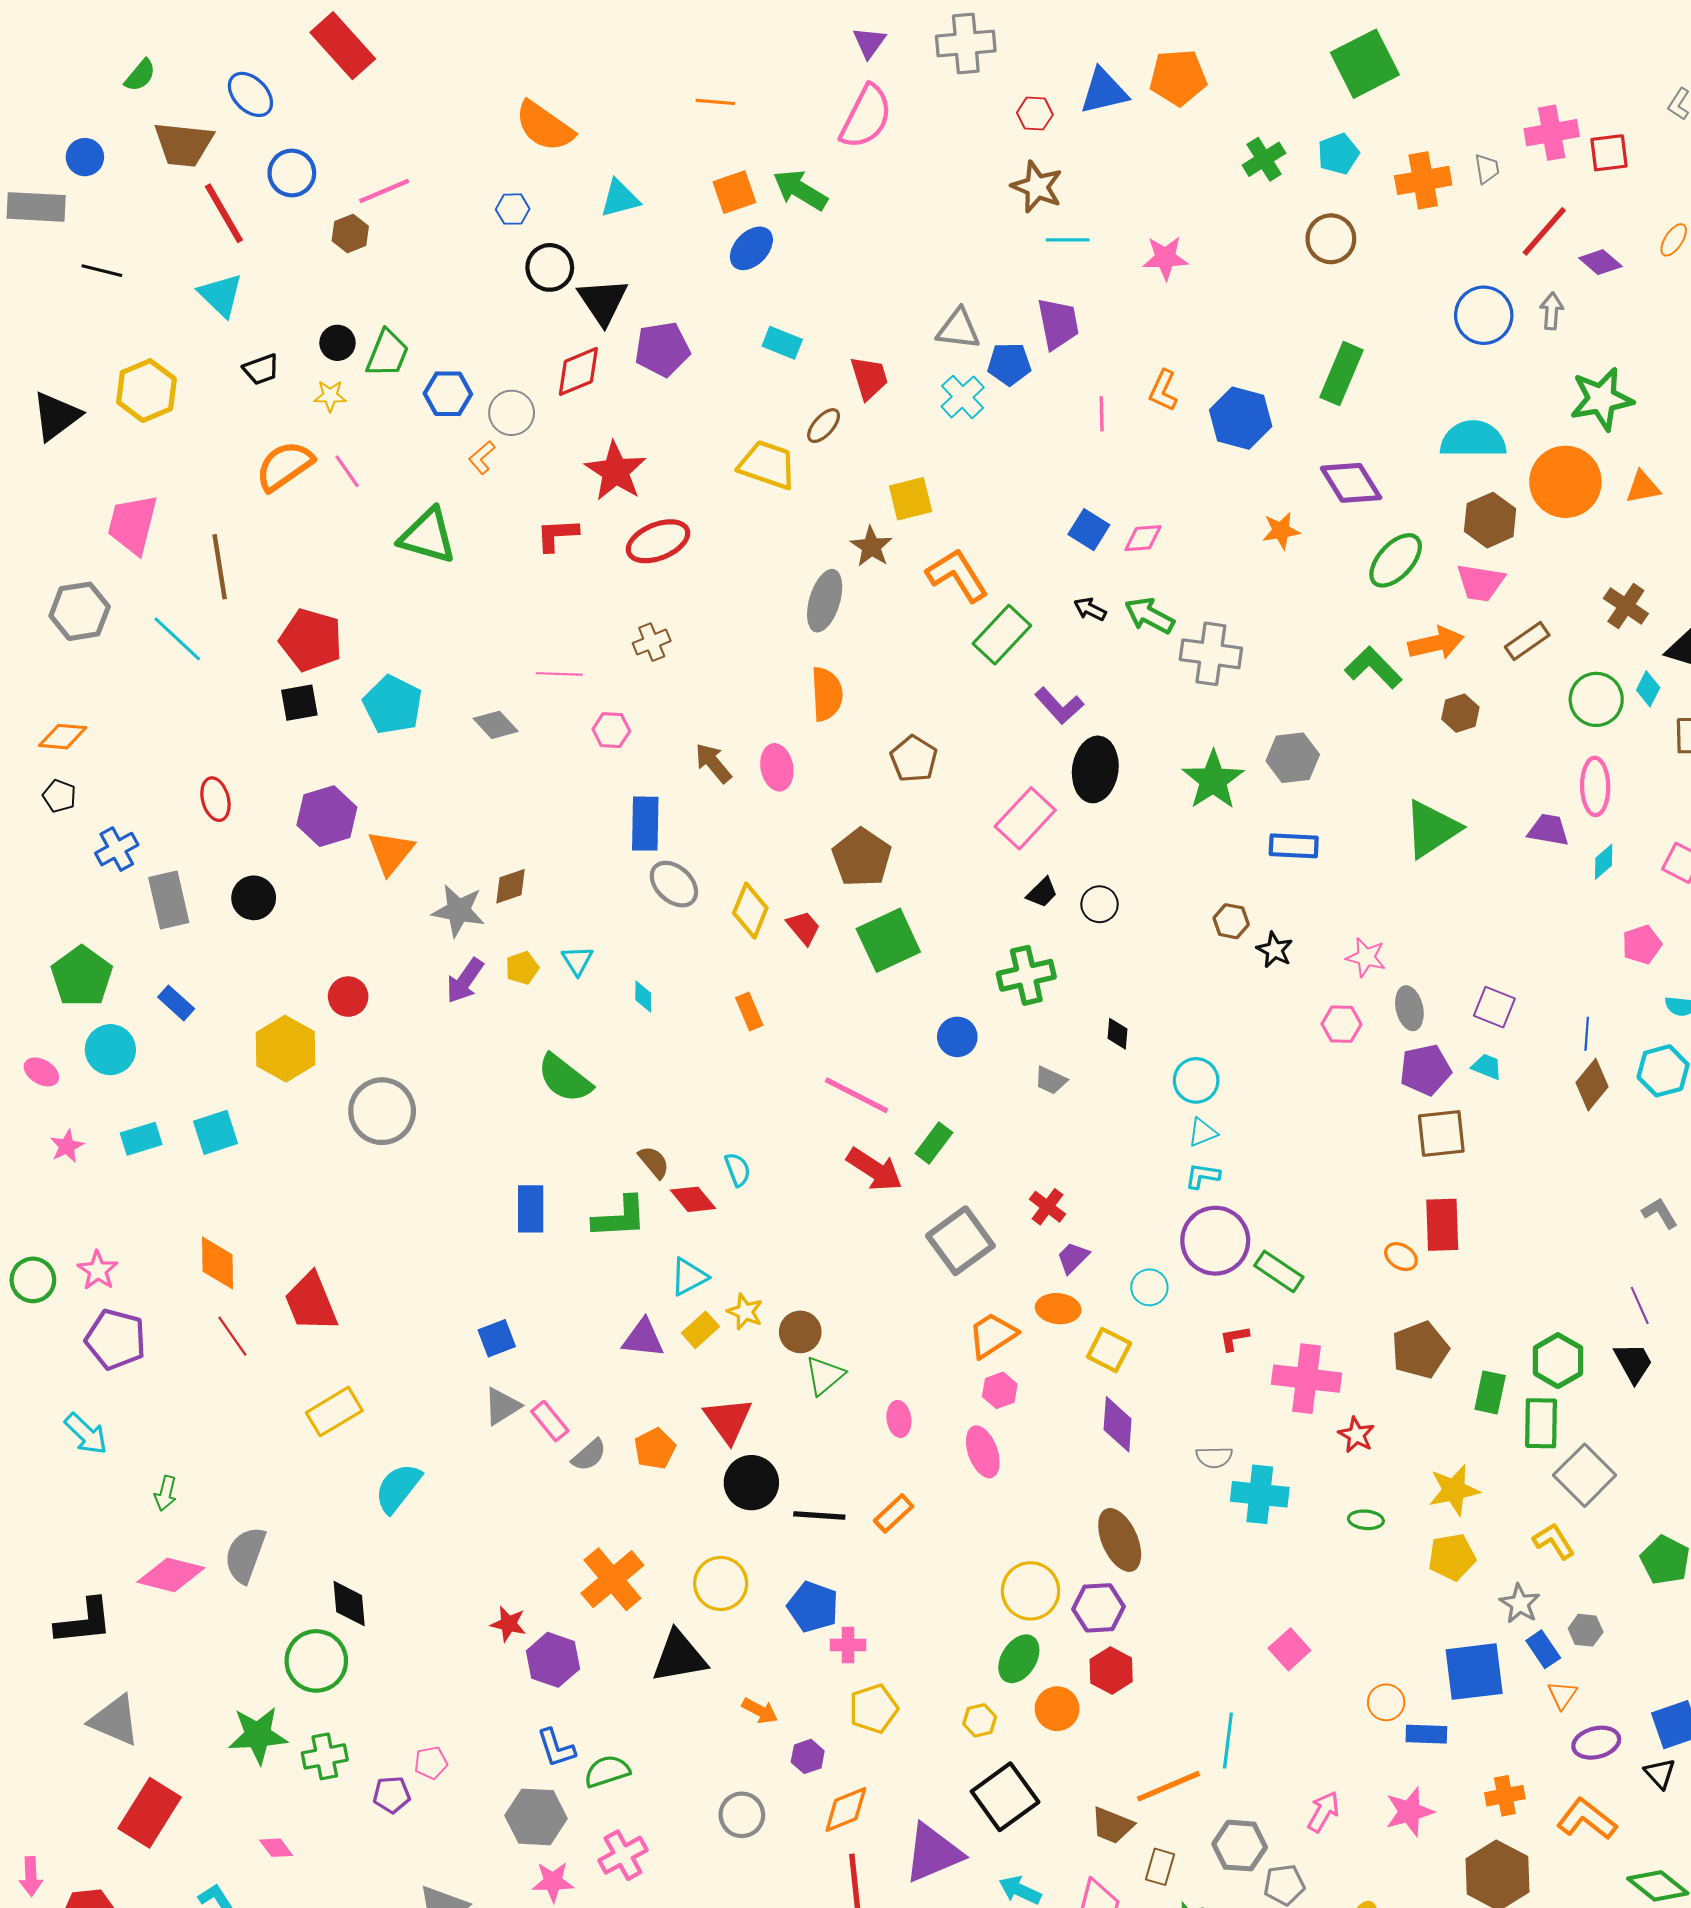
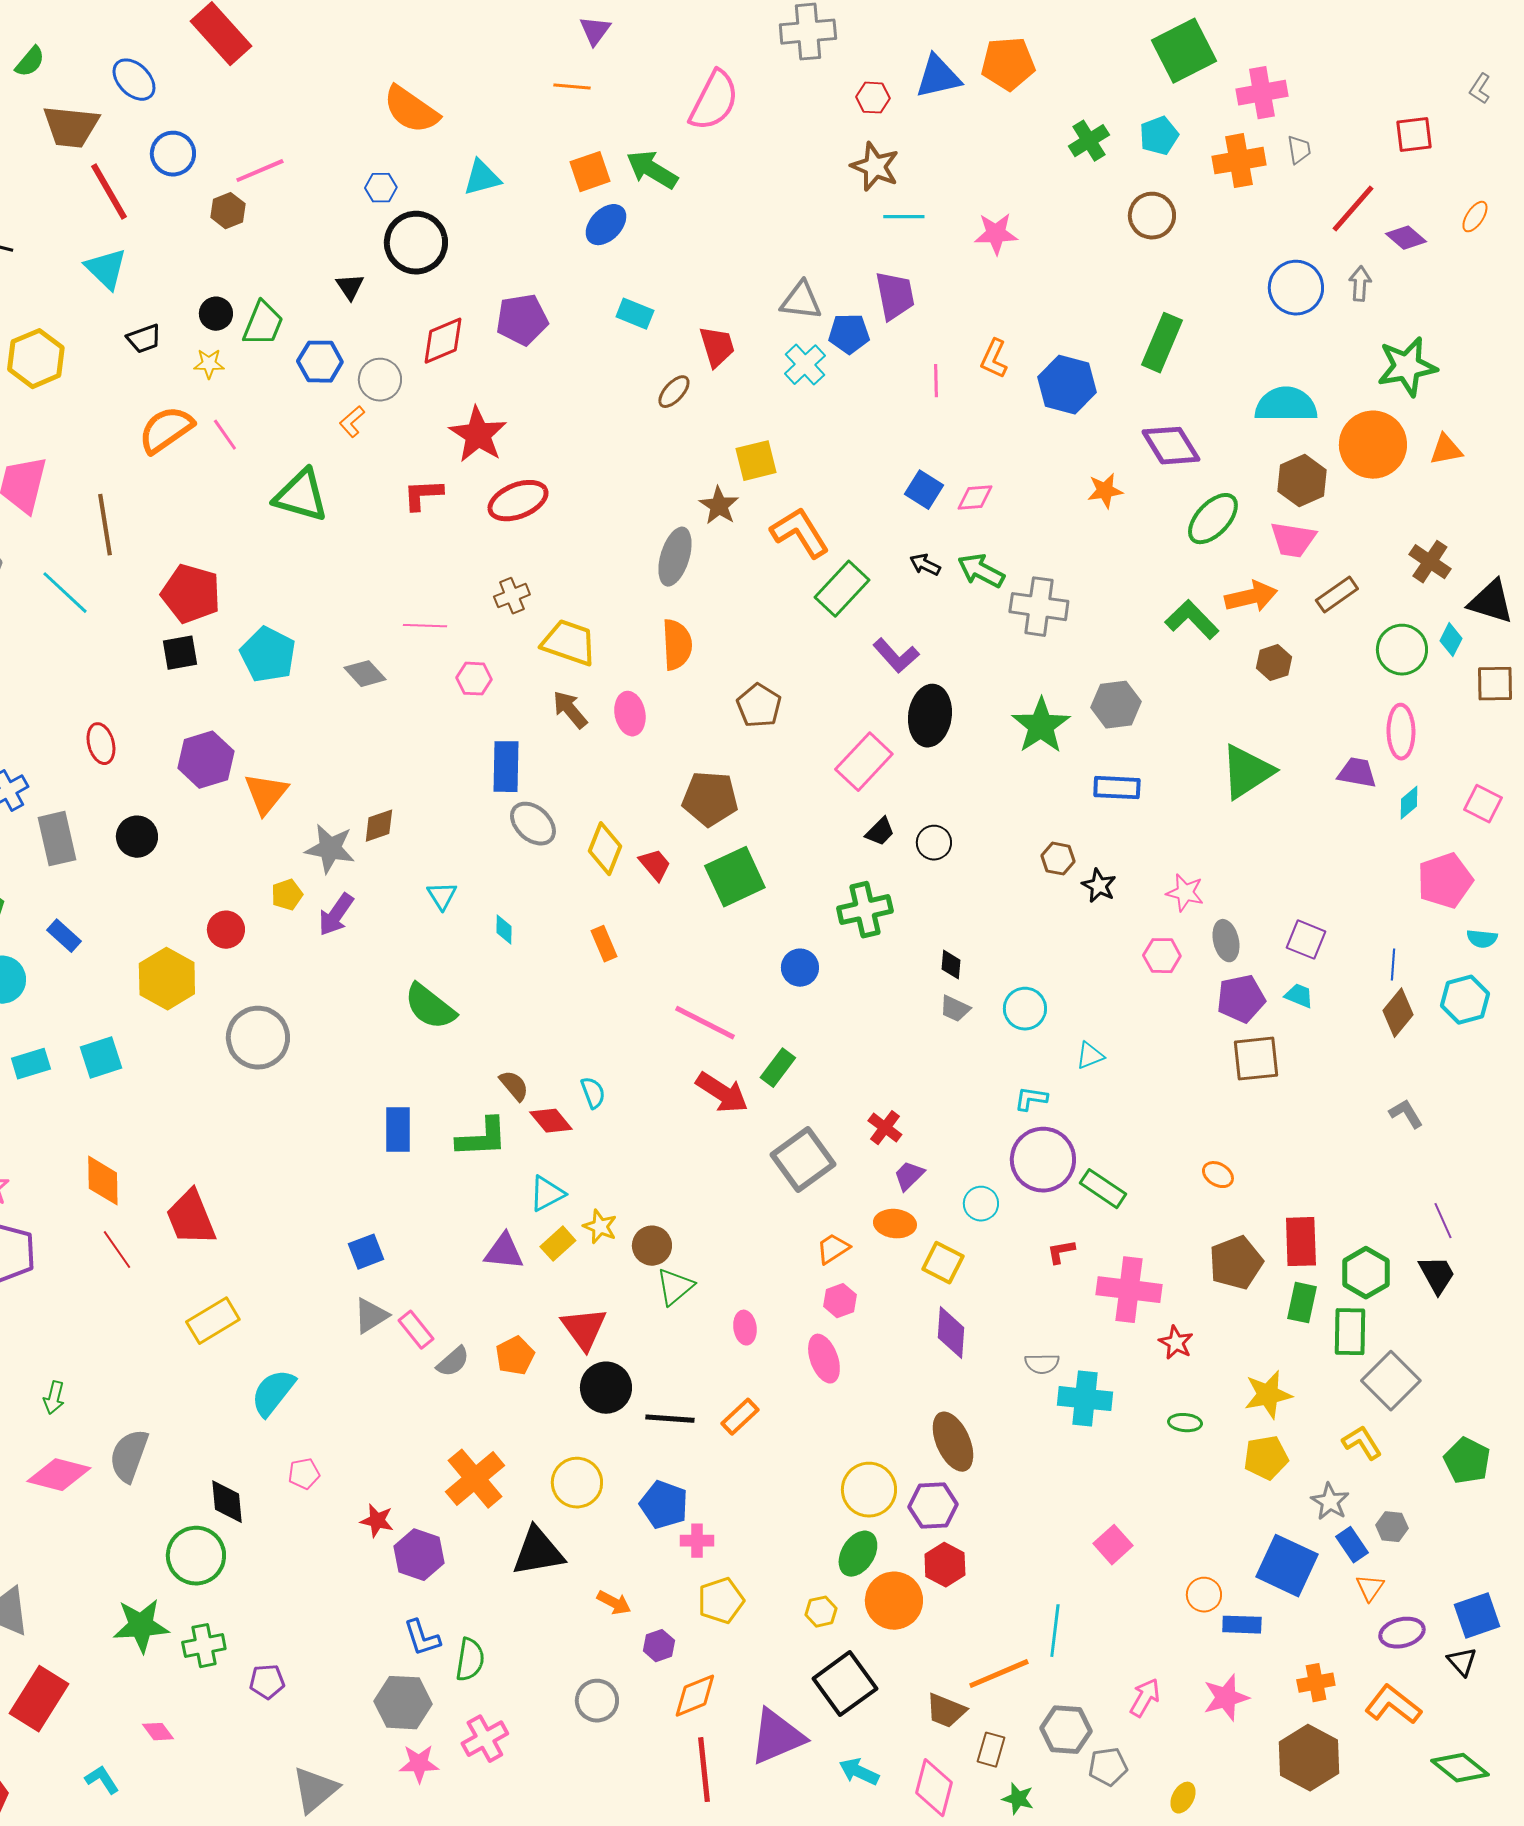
purple triangle: (869, 42) -> (595, 31), moved
pink cross: (1552, 133) -> (1262, 93), moved
black circle: (550, 267) -> (416, 243), size x1.4
black triangle: (603, 301) -> (350, 287), moved, size x0.6
yellow trapezoid: (767, 465) -> (569, 643), moved
brown pentagon: (862, 858) -> (710, 799), turned -30
pink pentagon: (1642, 945) -> (1445, 881), size x1.5
yellow pentagon: (522, 968) -> (287, 895), moved
gray trapezoid: (1051, 1080) -> (955, 1009), moved
cyan triangle: (1202, 1132) -> (1090, 1056), moved
gray L-shape: (1660, 1213) -> (1406, 1114), moved
red rectangle: (1442, 1225) -> (1301, 1242), moved
orange trapezoid: (992, 1335) -> (833, 1249), size x0.7
blue square: (1474, 1672) -> (1287, 1566), turned 32
orange circle: (1057, 1709) -> (894, 1601), size x1.4
pink pentagon: (431, 1763) -> (304, 1474), moved
green semicircle: (607, 1771) -> (470, 1660), turned 117

